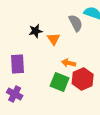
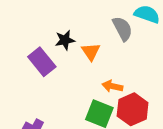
purple rectangle: (18, 64) -> (42, 62), moved, turned -36

